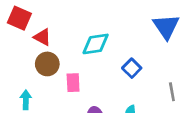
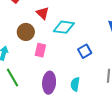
red triangle: (42, 37) -> (43, 13), moved

